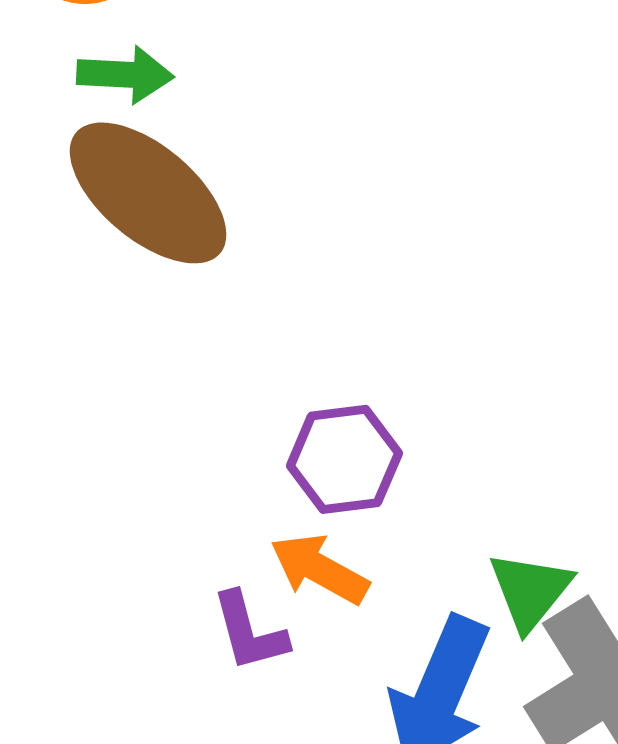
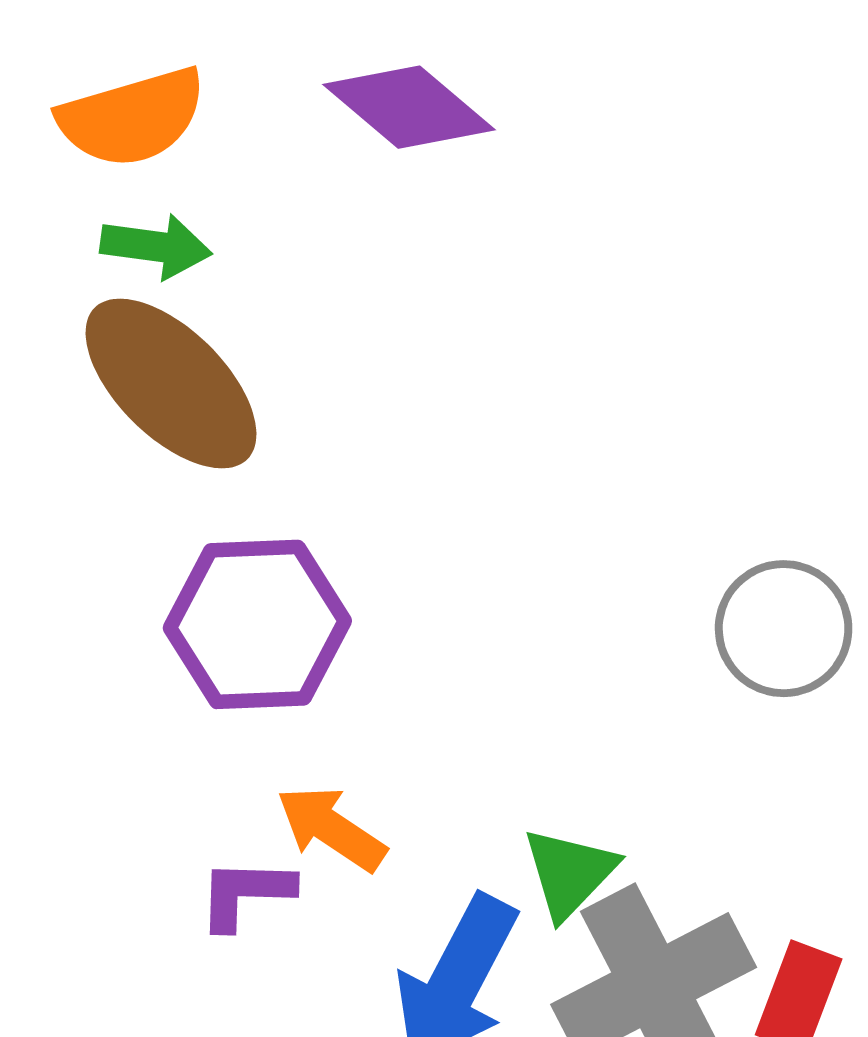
purple hexagon: (344, 459) -> (257, 624), moved, size x1.4
purple L-shape: (249, 632) -> (245, 893), turned 102

